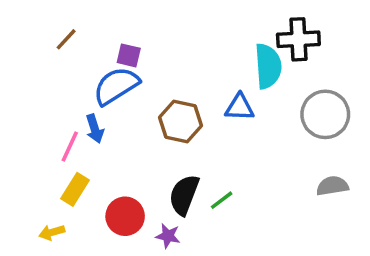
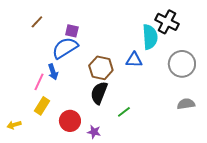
black cross: (298, 39) -> (167, 22), turned 30
black semicircle: (184, 195) -> (99, 93), moved
yellow arrow: (52, 232) -> (14, 125), moved

